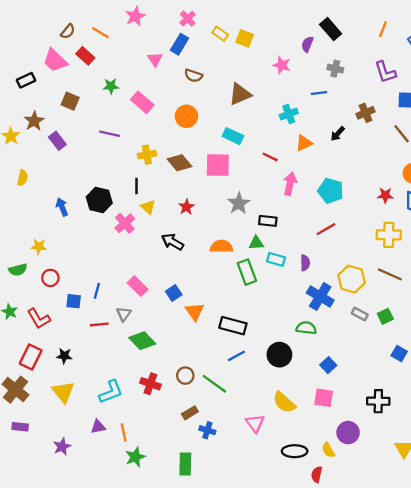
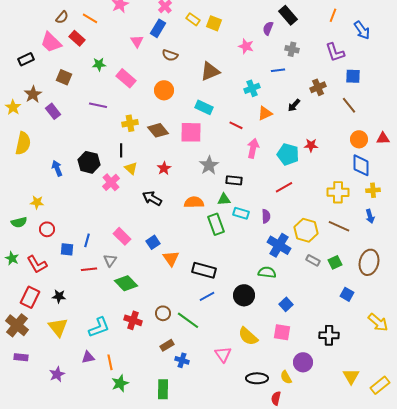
yellow semicircle: (22, 178) -> (23, 143), size x1.6
red star: (385, 195) -> (311, 145), moved

